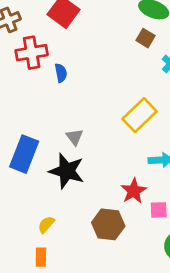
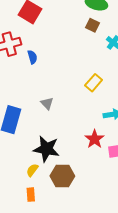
yellow rectangle: (140, 115) -> (94, 83), size x0.7
black star: (67, 171) -> (46, 149), moved
brown hexagon: (108, 224) -> (62, 176), moved

